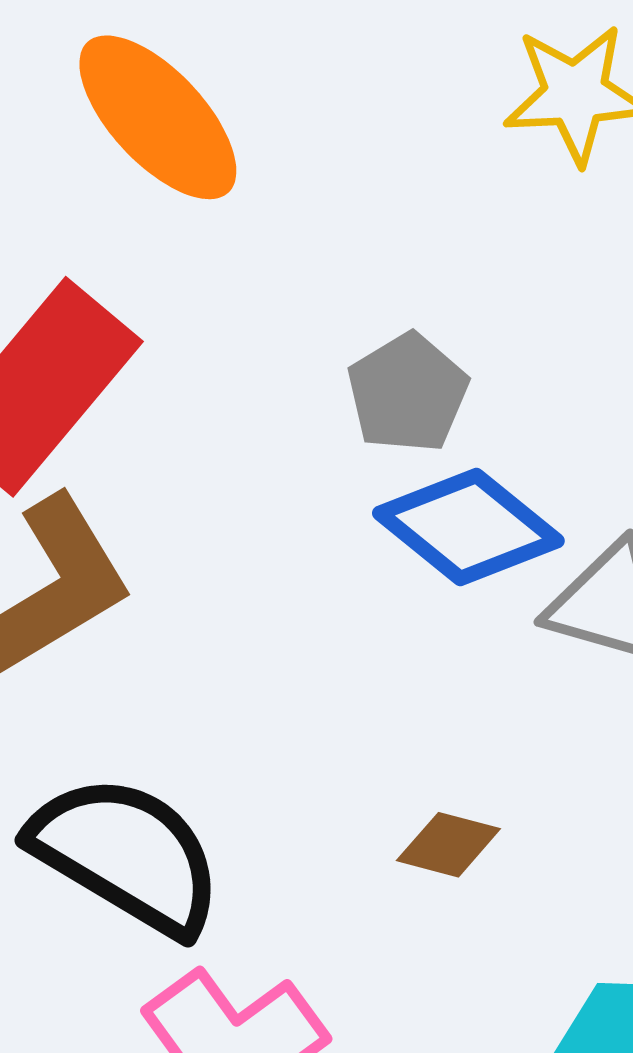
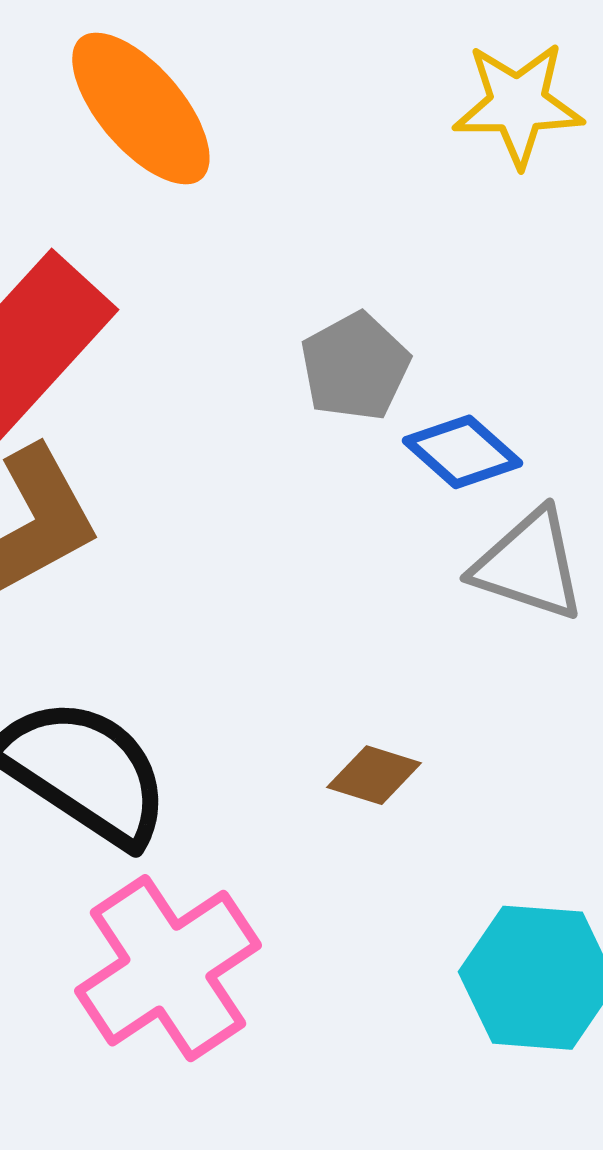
blue diamond: (468, 527) -> (463, 452), moved, size x0.7

